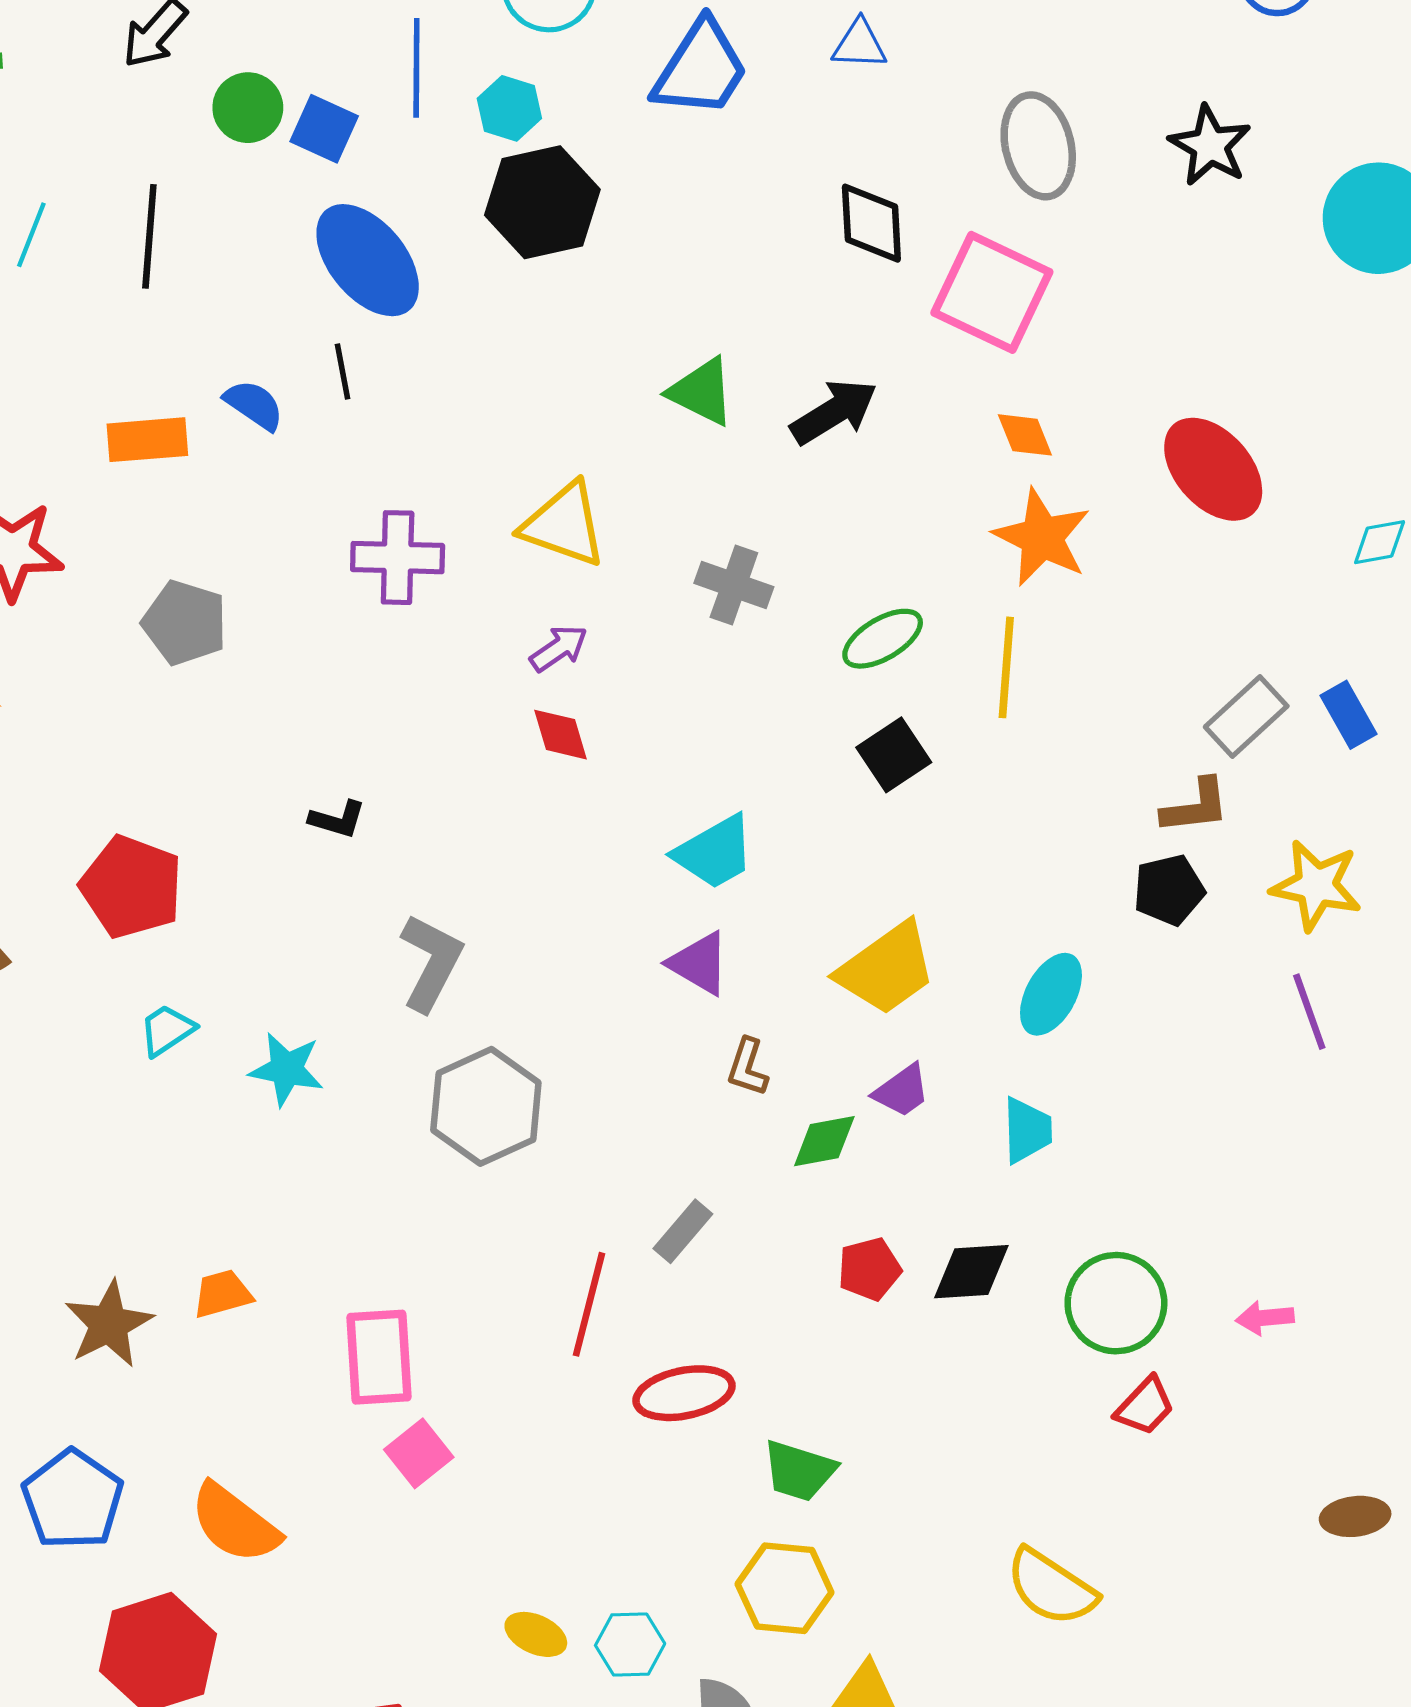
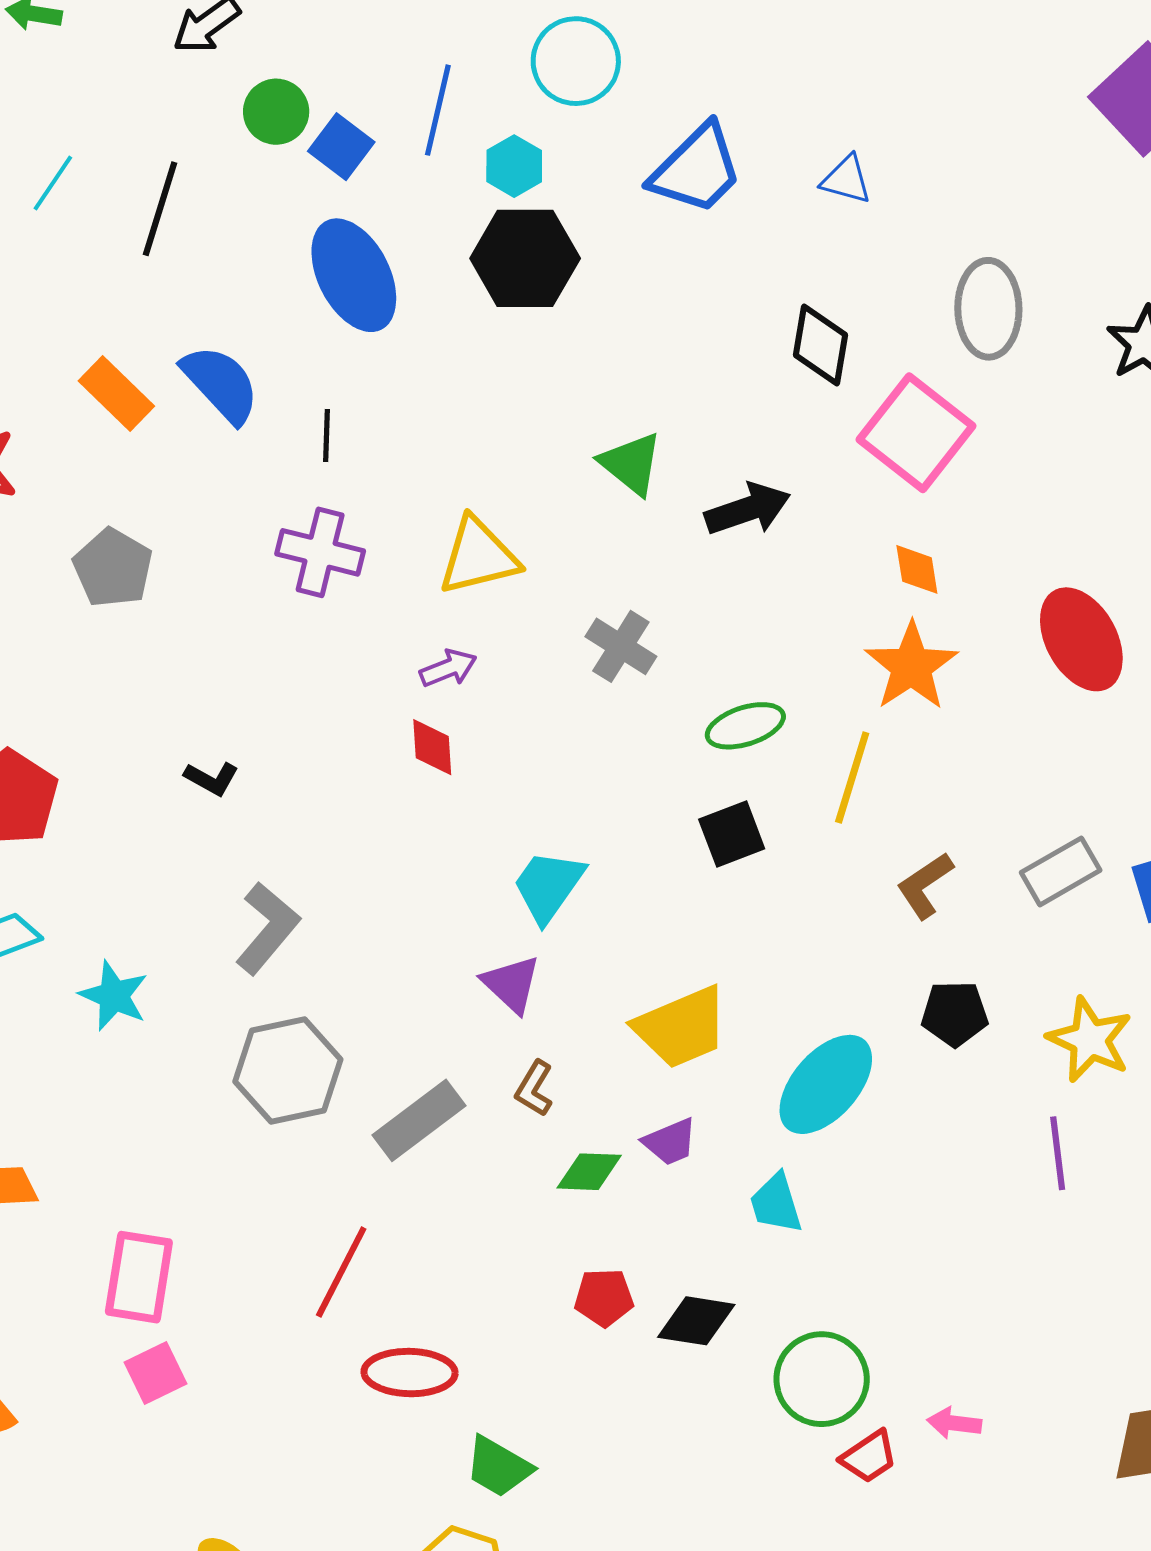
black line: (342, 372) -> (327, 435), moved
blue semicircle: (254, 405) -> (221, 384), size x1.5
orange rectangle: (147, 440) -> (116, 394), turned 36
yellow triangle: (564, 525) -> (478, 556), turned -46
brown L-shape: (1196, 806) -> (925, 885), moved, turned 140
cyan trapezoid: (714, 852) -> (548, 886), turned 142
cyan ellipse: (1051, 994) -> (826, 1084), size x1.4
cyan trapezoid: (1027, 1130) -> (776, 1203), turned 152
gray rectangle: (683, 1231) -> (419, 1120), moved, size x1.5
red trapezoid: (1145, 1406) -> (869, 1457), moved

